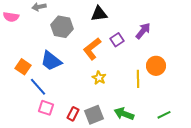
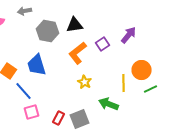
black triangle: (99, 14) -> (74, 25), moved
blue trapezoid: (51, 61) -> (36, 65), turned 35
pink square: (46, 108) -> (32, 112), turned -35
green arrow: (124, 114) -> (108, 104), moved
green line: (164, 115) -> (150, 89), moved

